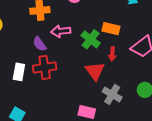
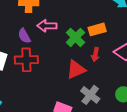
orange rectangle: (111, 29) -> (97, 29), turned -36
red triangle: (95, 71) -> (76, 70), turned 35

